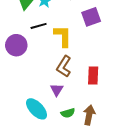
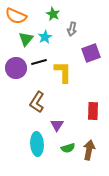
purple circle: (16, 45) -> (16, 68), moved
brown L-shape: (64, 66) -> (37, 102), moved
cyan ellipse: (37, 109) -> (37, 144), turned 40

